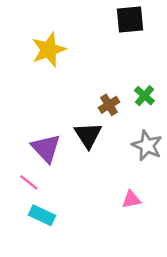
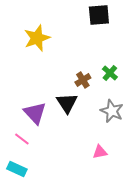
cyan rectangle: (42, 215) -> (17, 169), moved

